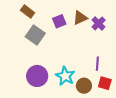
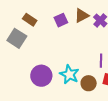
brown rectangle: (28, 12) -> (30, 20), moved
gray square: (35, 35) -> (17, 38), moved

